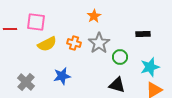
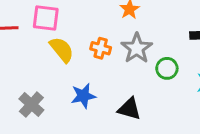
yellow semicircle: (47, 44) -> (62, 50), turned -102
black triangle: (117, 85) -> (129, 109), moved

